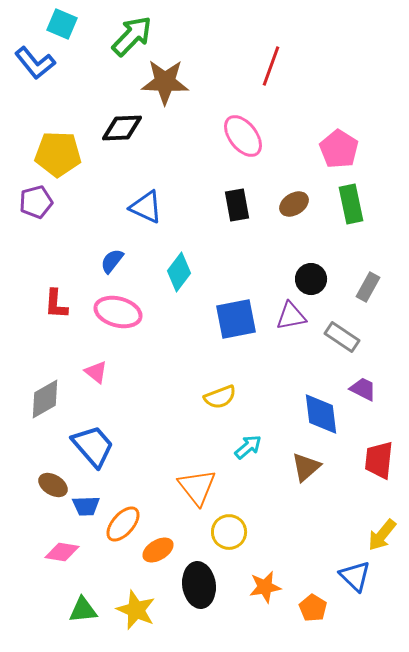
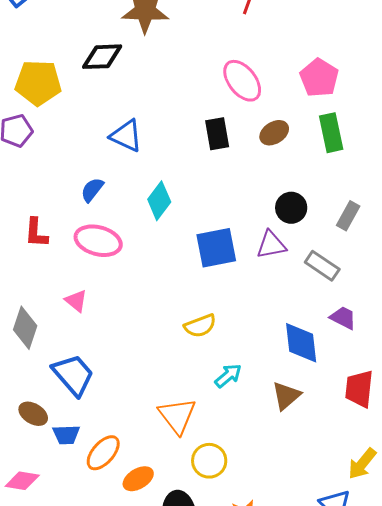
pink ellipse: (243, 136) -> (242, 81), moved
gray diamond: (45, 399) -> (25, 328), turned -42
pink diamond: (62, 552) -> (22, 481), moved

